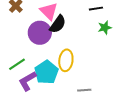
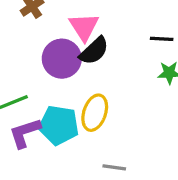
cyan pentagon: (46, 72) -> (59, 125), turned 30

